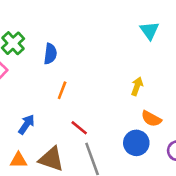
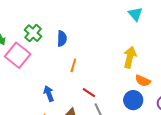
yellow arrow: (137, 86) -> (130, 57), size x1.5
blue arrow: (26, 124) -> (49, 94), turned -49

